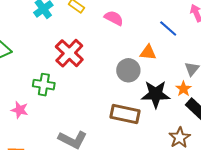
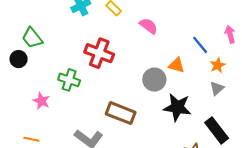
red cross: (69, 53) -> (99, 53), turned -32
orange star: (183, 89) -> (218, 65), moved
brown rectangle: (125, 114) -> (121, 113), moved

